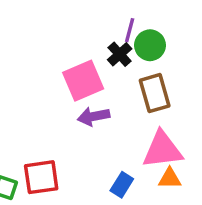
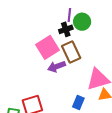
black cross: (120, 54) -> (66, 29), turned 32
brown rectangle: (155, 93) -> (71, 52), moved

